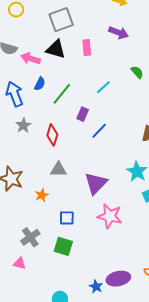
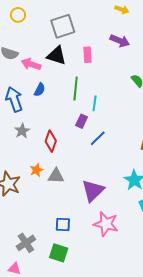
cyan line: (103, 87) -> (95, 103), moved, turned -42
green line: (62, 94) -> (76, 89), moved, turned -35
orange star: (42, 195) -> (37, 170), moved

